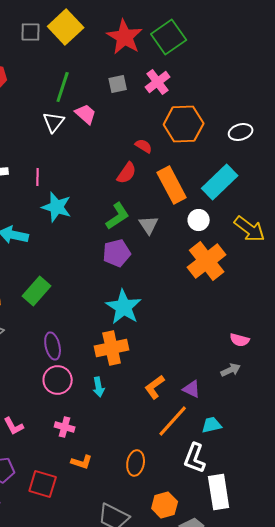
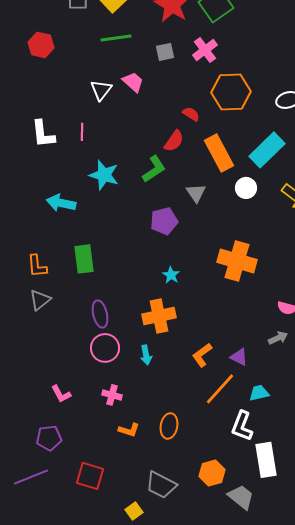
green line: (63, 87) -> (116, 38), moved, turned 64
pink line: (38, 177) -> (82, 132), moved
green L-shape: (118, 216) -> (154, 169), moved
orange cross: (207, 261) -> (237, 261), moved, turned -36
green rectangle: (37, 291) -> (84, 259), turned -48
cyan star: (124, 307) -> (171, 275), size x0.5
orange ellipse: (136, 463) -> (169, 426), moved
red square: (43, 484) -> (90, 476), moved

